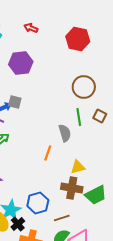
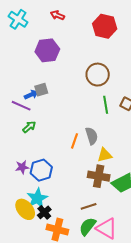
brown circle: (84, 87) -> (98, 75), moved
gray square: (15, 102) -> (41, 90), turned -32
gray semicircle: (65, 133) -> (92, 136), moved
blue hexagon: (38, 203) -> (41, 170), moved

